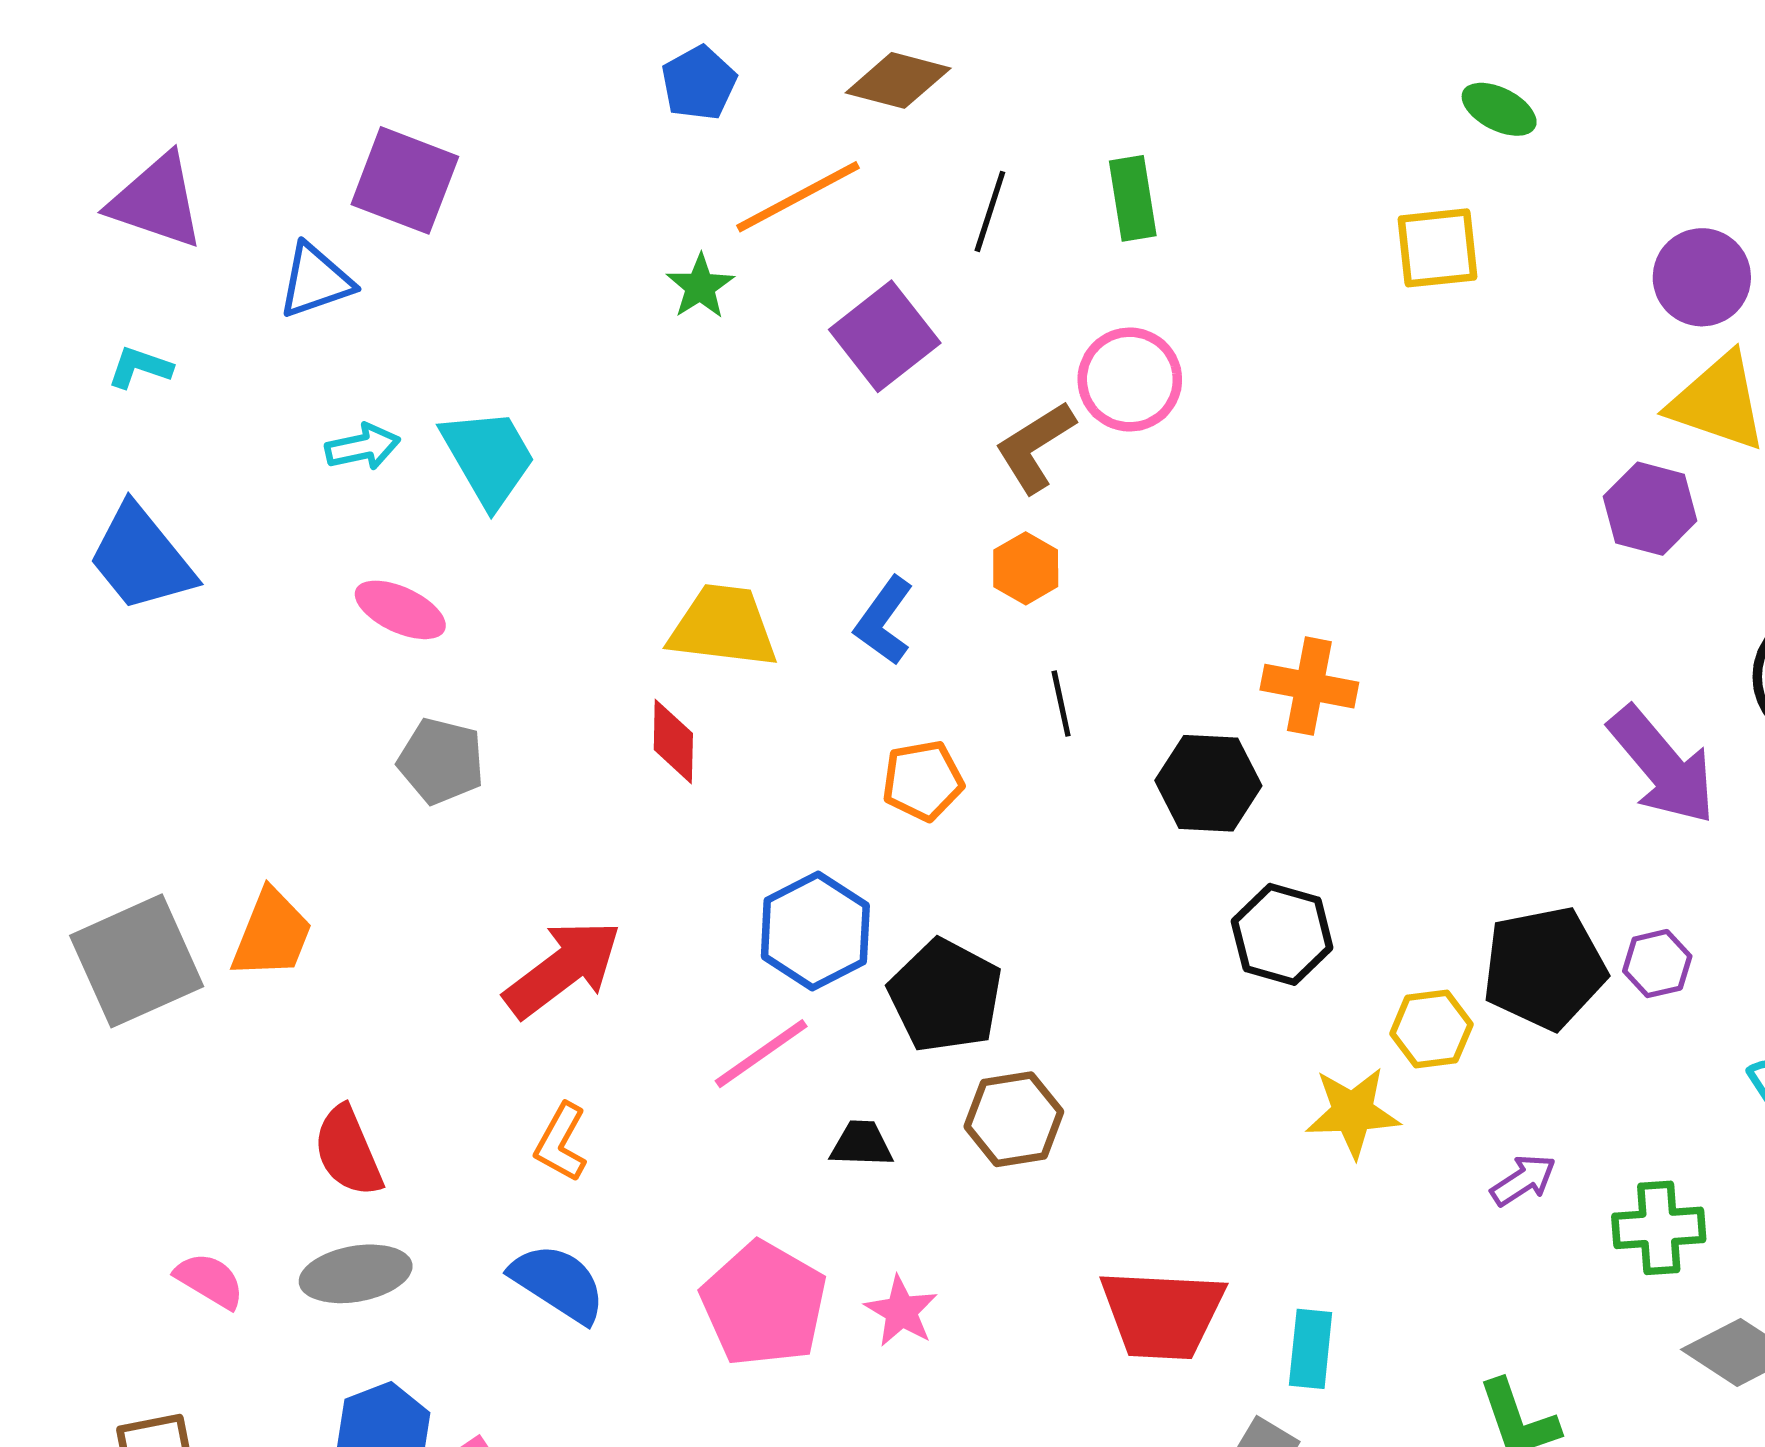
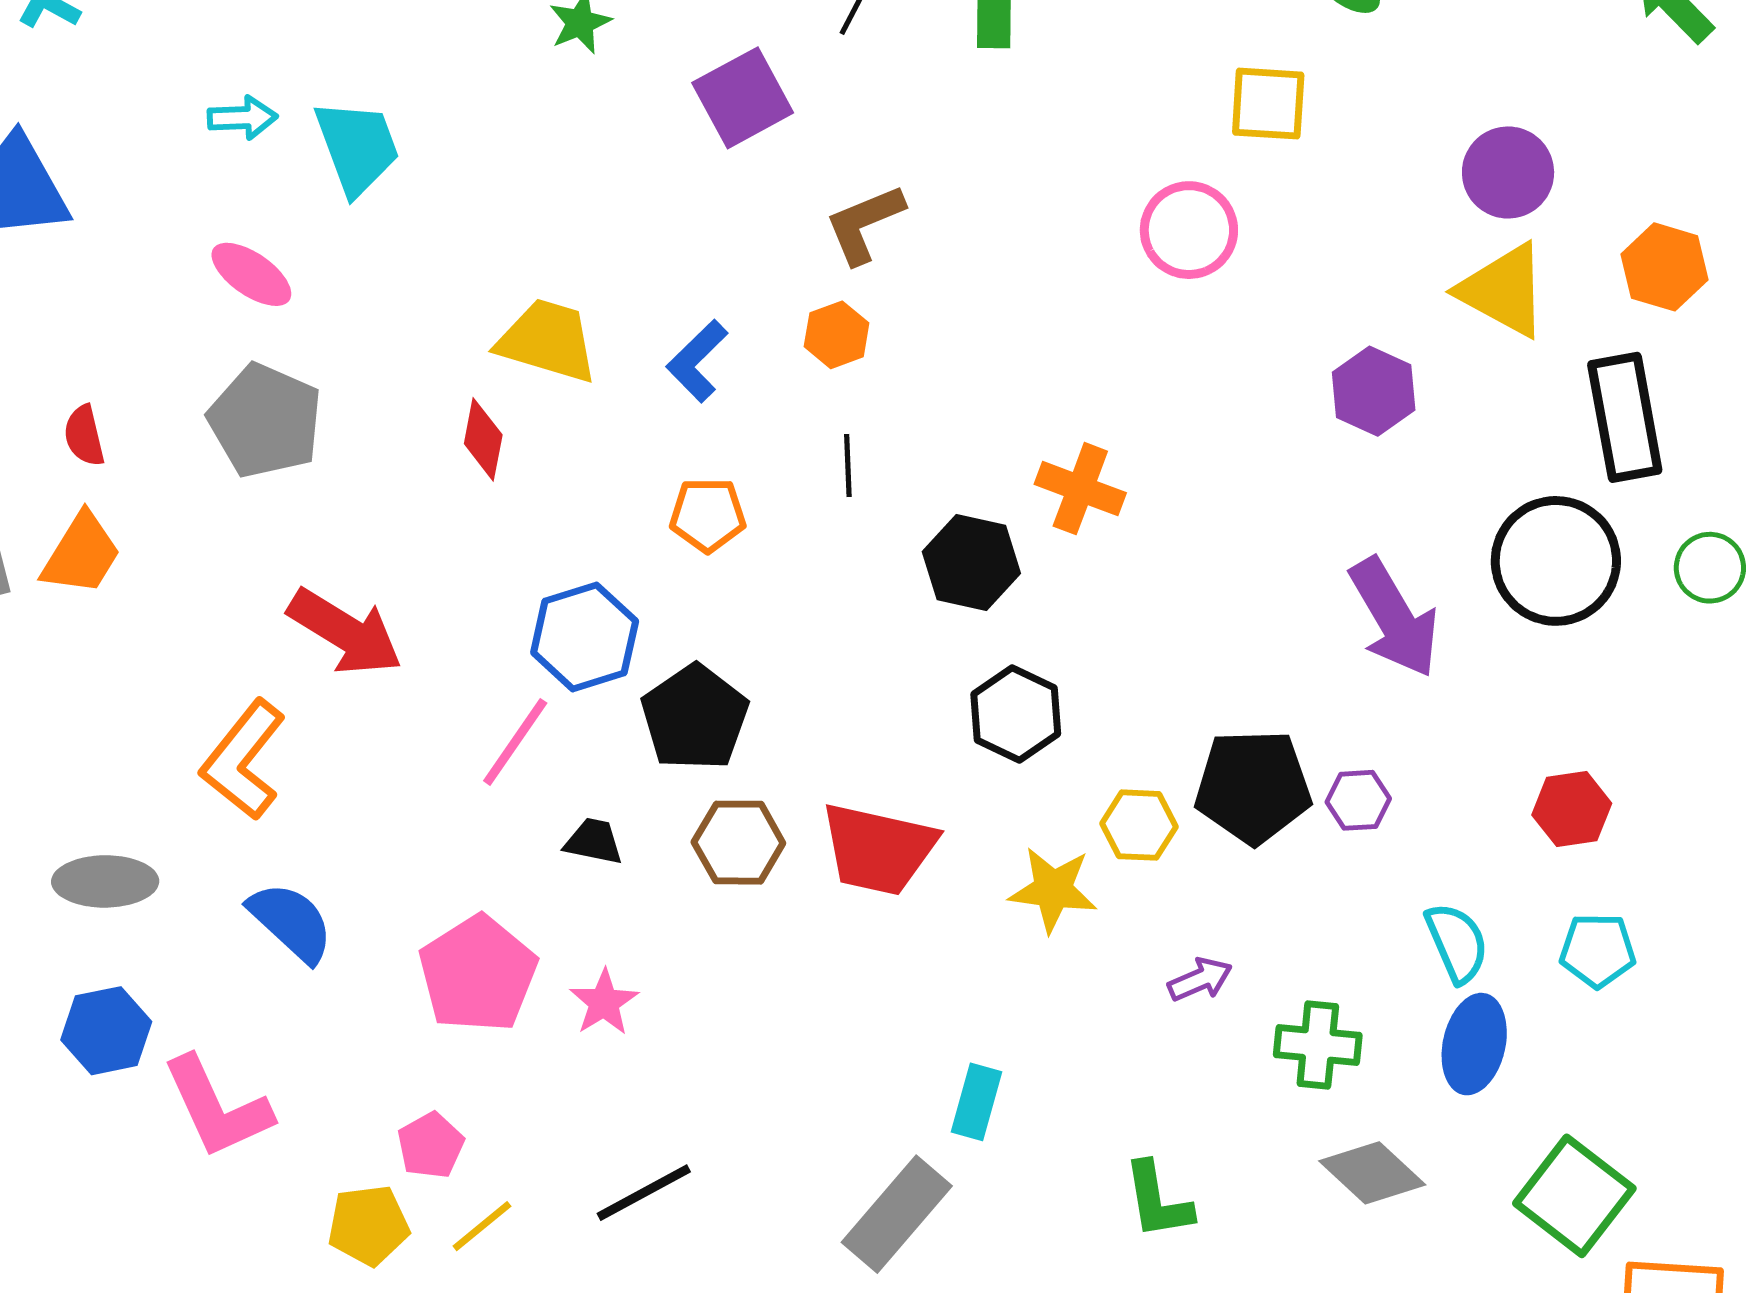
pink circle: (1130, 380) -> (1189, 230), moved
purple hexagon: (1650, 509) -> (1374, 391), moved
gray pentagon: (441, 761) -> (265, 421), size x1.4
red arrow: (563, 969) -> (345, 632), turned 59
pink line: (761, 1054) -> (515, 742), turned -30
orange L-shape: (561, 1142) -> (243, 760), moved, size x1.6
red semicircle: (348, 1151) -> (84, 436), moved, size x0.7
red trapezoid: (1162, 1314) -> (878, 849), moved

